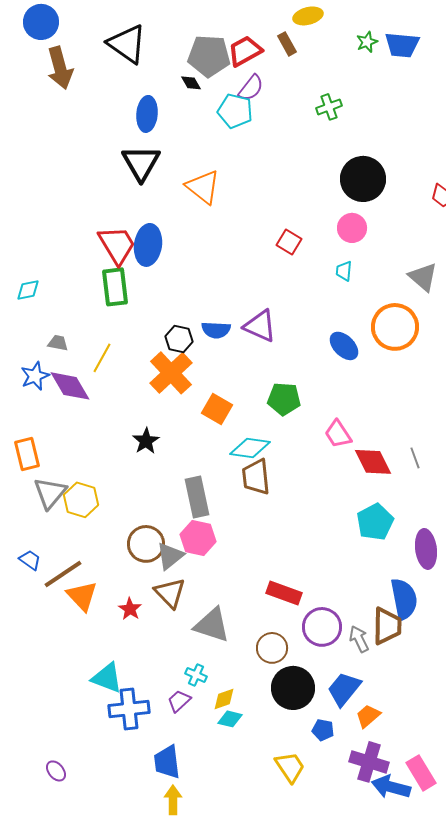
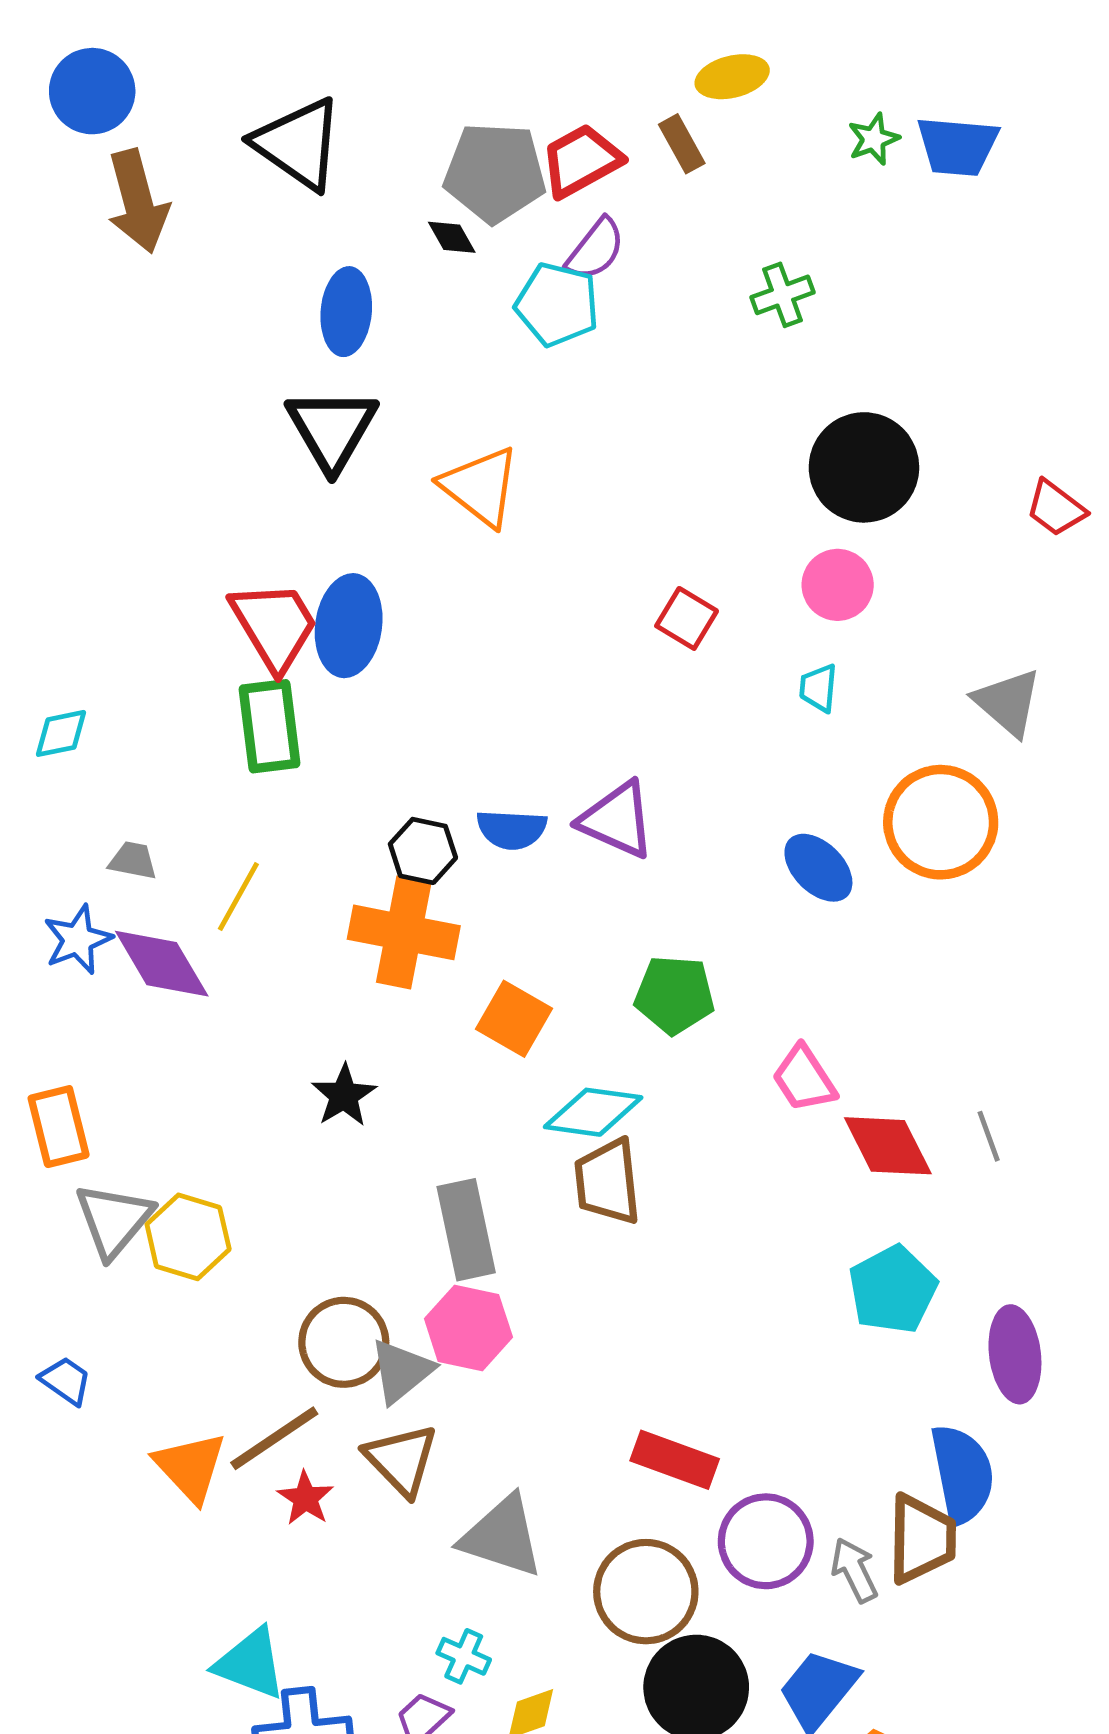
orange cross: (171, 373) -> (404, 932), turned -36
brown line: (63, 574) -> (274, 1438), moved
brown circle: (272, 648) -> (646, 1592), size x1.4

